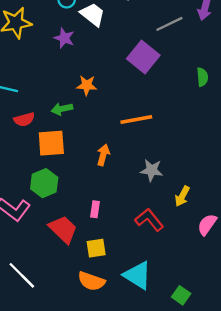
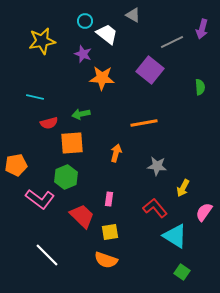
orange star: (87, 85) -> (102, 78), moved, size x1.4
cyan triangle: (137, 275) -> (175, 236), moved

